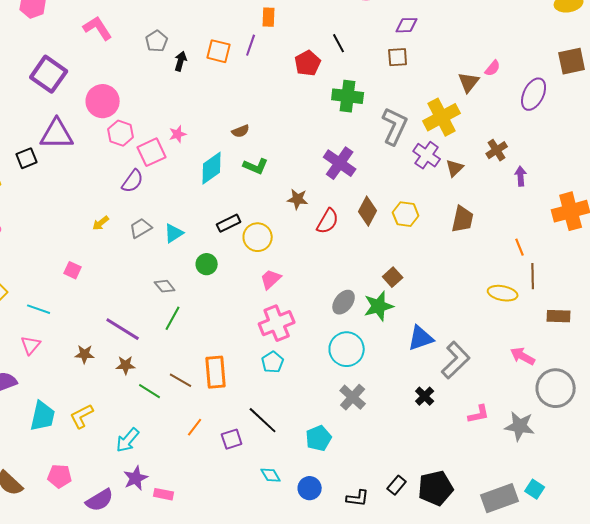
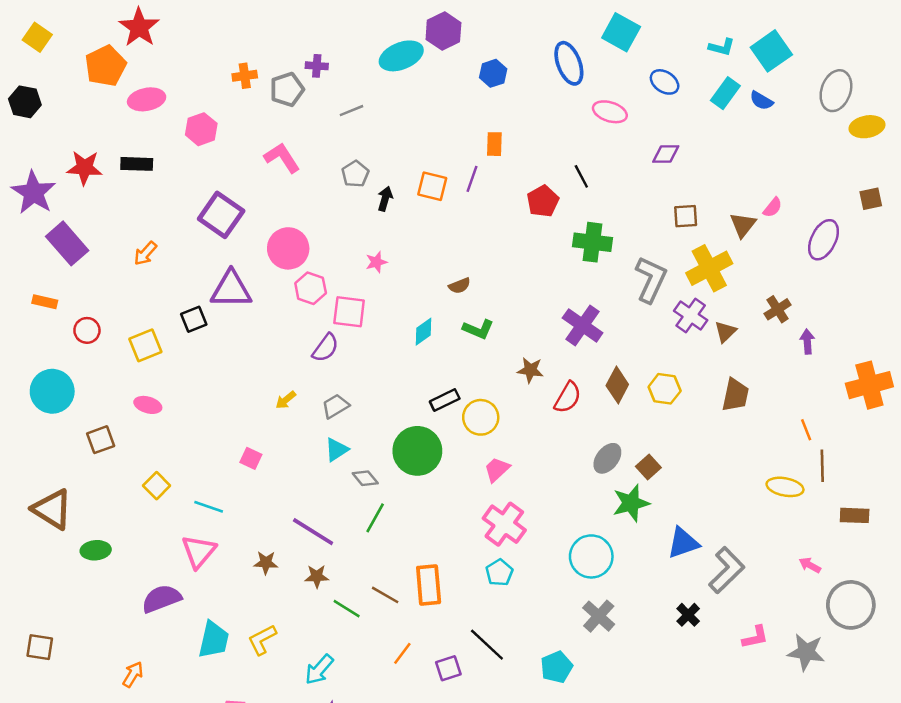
brown square: (398, 57) -> (686, 216), moved
brown square: (572, 61) -> (871, 199), size x0.7
pink star: (178, 134) -> (376, 262), moved
pink square: (152, 152) -> (349, 312), turned 32
cyan diamond: (212, 168) -> (424, 332), size x0.7
cyan triangle: (174, 233) -> (337, 450), moved
green circle: (207, 264) -> (417, 451), size x1.8
gray ellipse: (344, 302) -> (607, 458), moved
pink cross: (277, 323) -> (504, 524), turned -32
pink triangle: (31, 345) -> (199, 551), size x1.4
pink arrow: (523, 356) -> (810, 565), size x0.7

